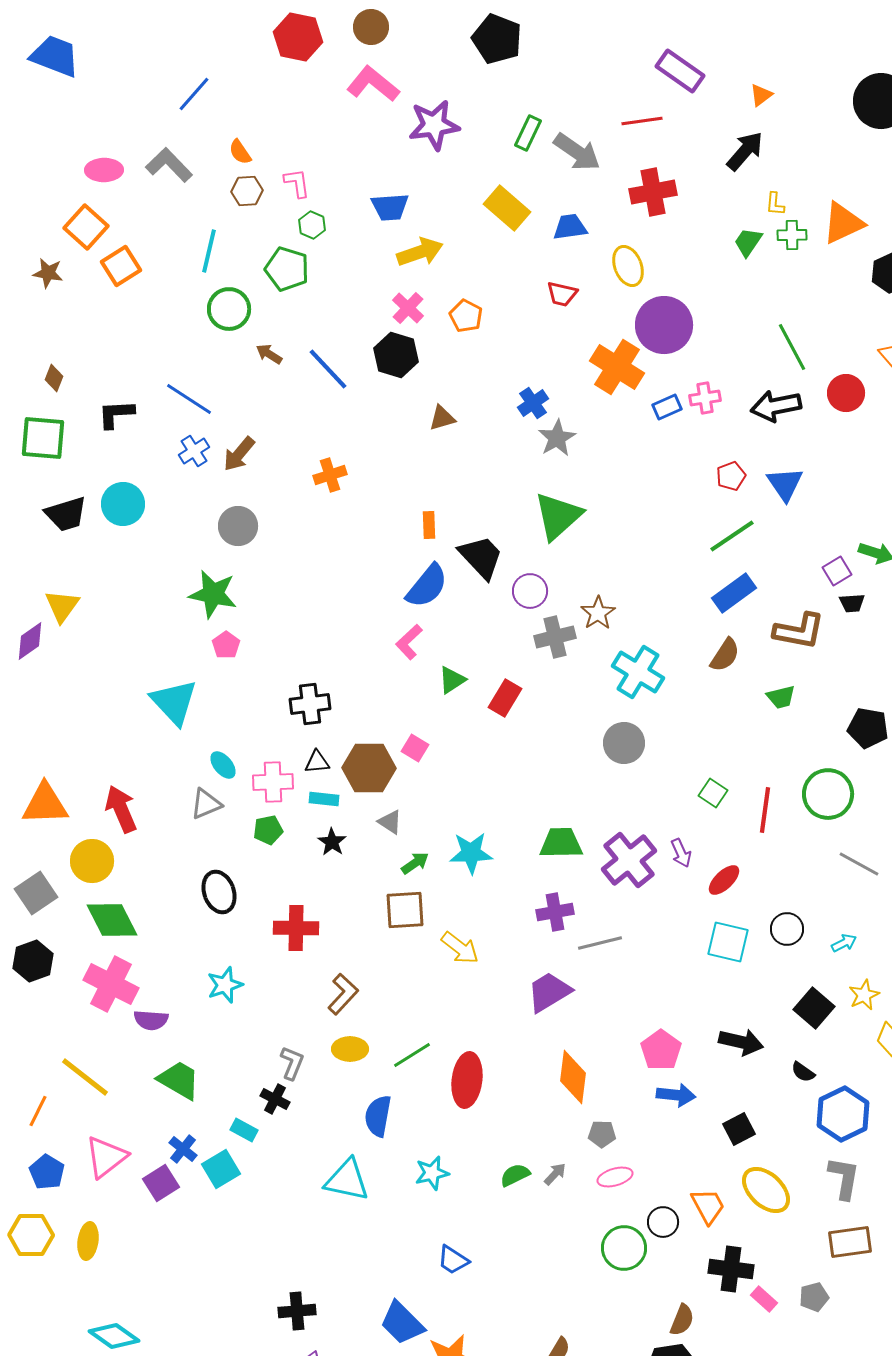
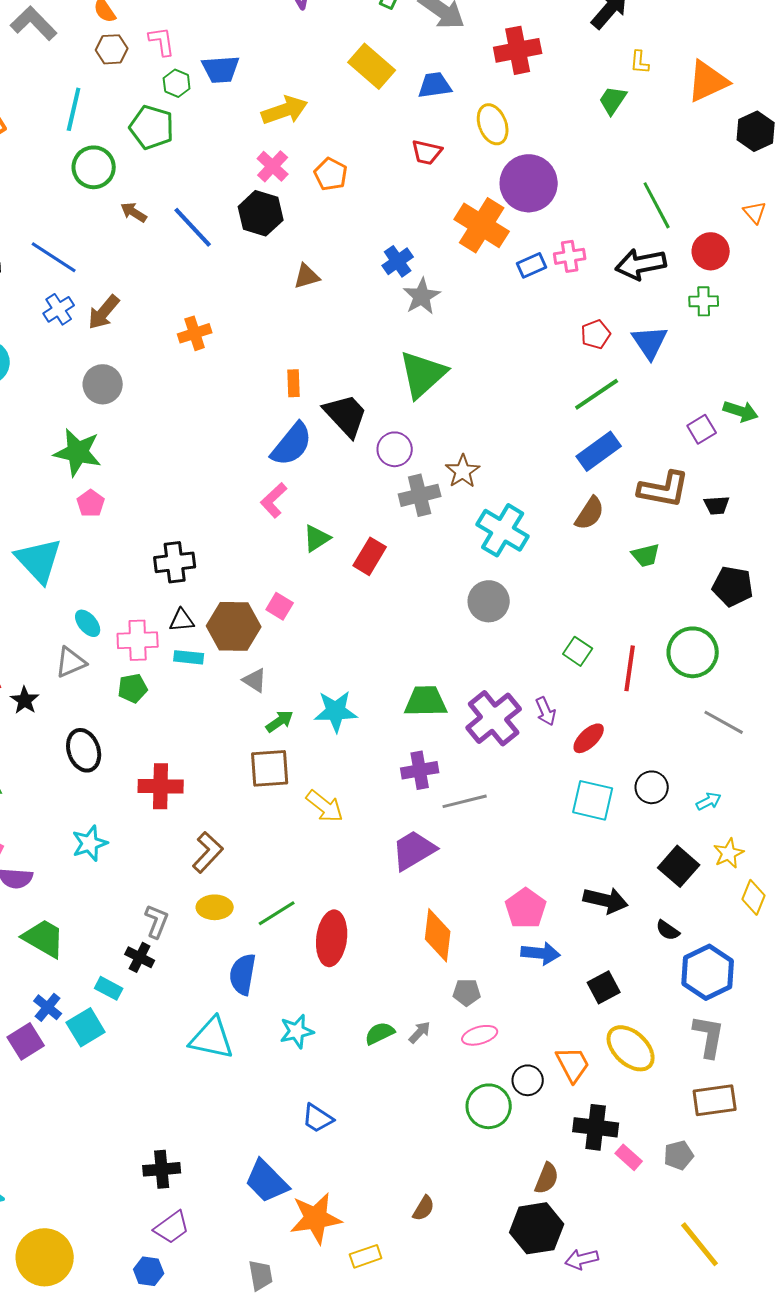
blue trapezoid: (390, 207) -> (221, 69), moved
green cross: (792, 235) -> (704, 301), moved
black trapezoid: (852, 603) -> (717, 505), moved
black star: (332, 842) -> (25, 700), moved

